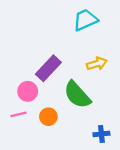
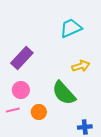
purple rectangle: (48, 68) -> (22, 58), moved

